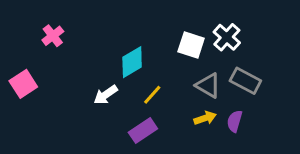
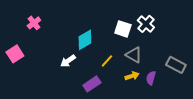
gray rectangle: (245, 81) -> (176, 65), moved
yellow line: (152, 95) -> (107, 61), moved

